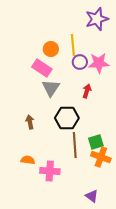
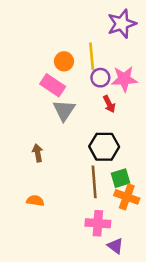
red arrow: (87, 91) -> (109, 104), moved, turned 136
black hexagon: (67, 118) -> (104, 147), moved
pink cross: (50, 171) -> (98, 223), moved

